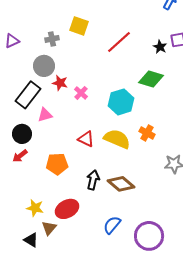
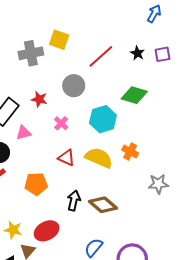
gray cross: (52, 39) -> (31, 53), size x1.6
black star: (160, 47) -> (137, 53), moved
gray circle: (44, 66) -> (74, 86), moved
pink cross: (81, 93) -> (61, 123), moved

